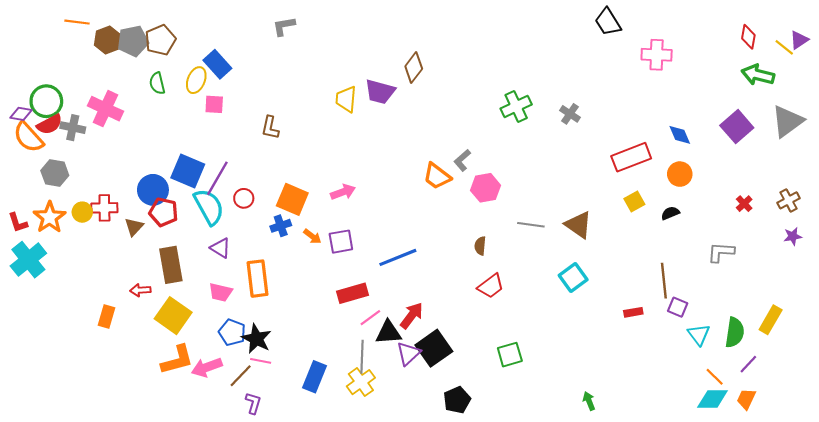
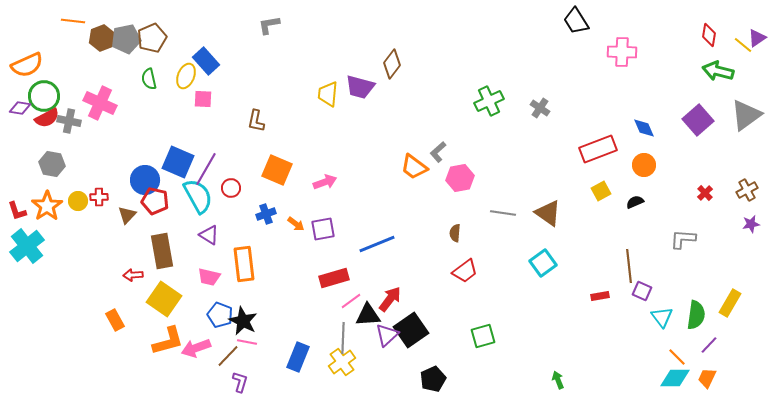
orange semicircle: (28, 137) -> (27, 65), moved, turned -72
orange square: (292, 199) -> (277, 170), moved
red cross: (104, 208) -> (99, 197), size x0.7
orange rectangle: (107, 317) -> (115, 320), moved, turned -45

